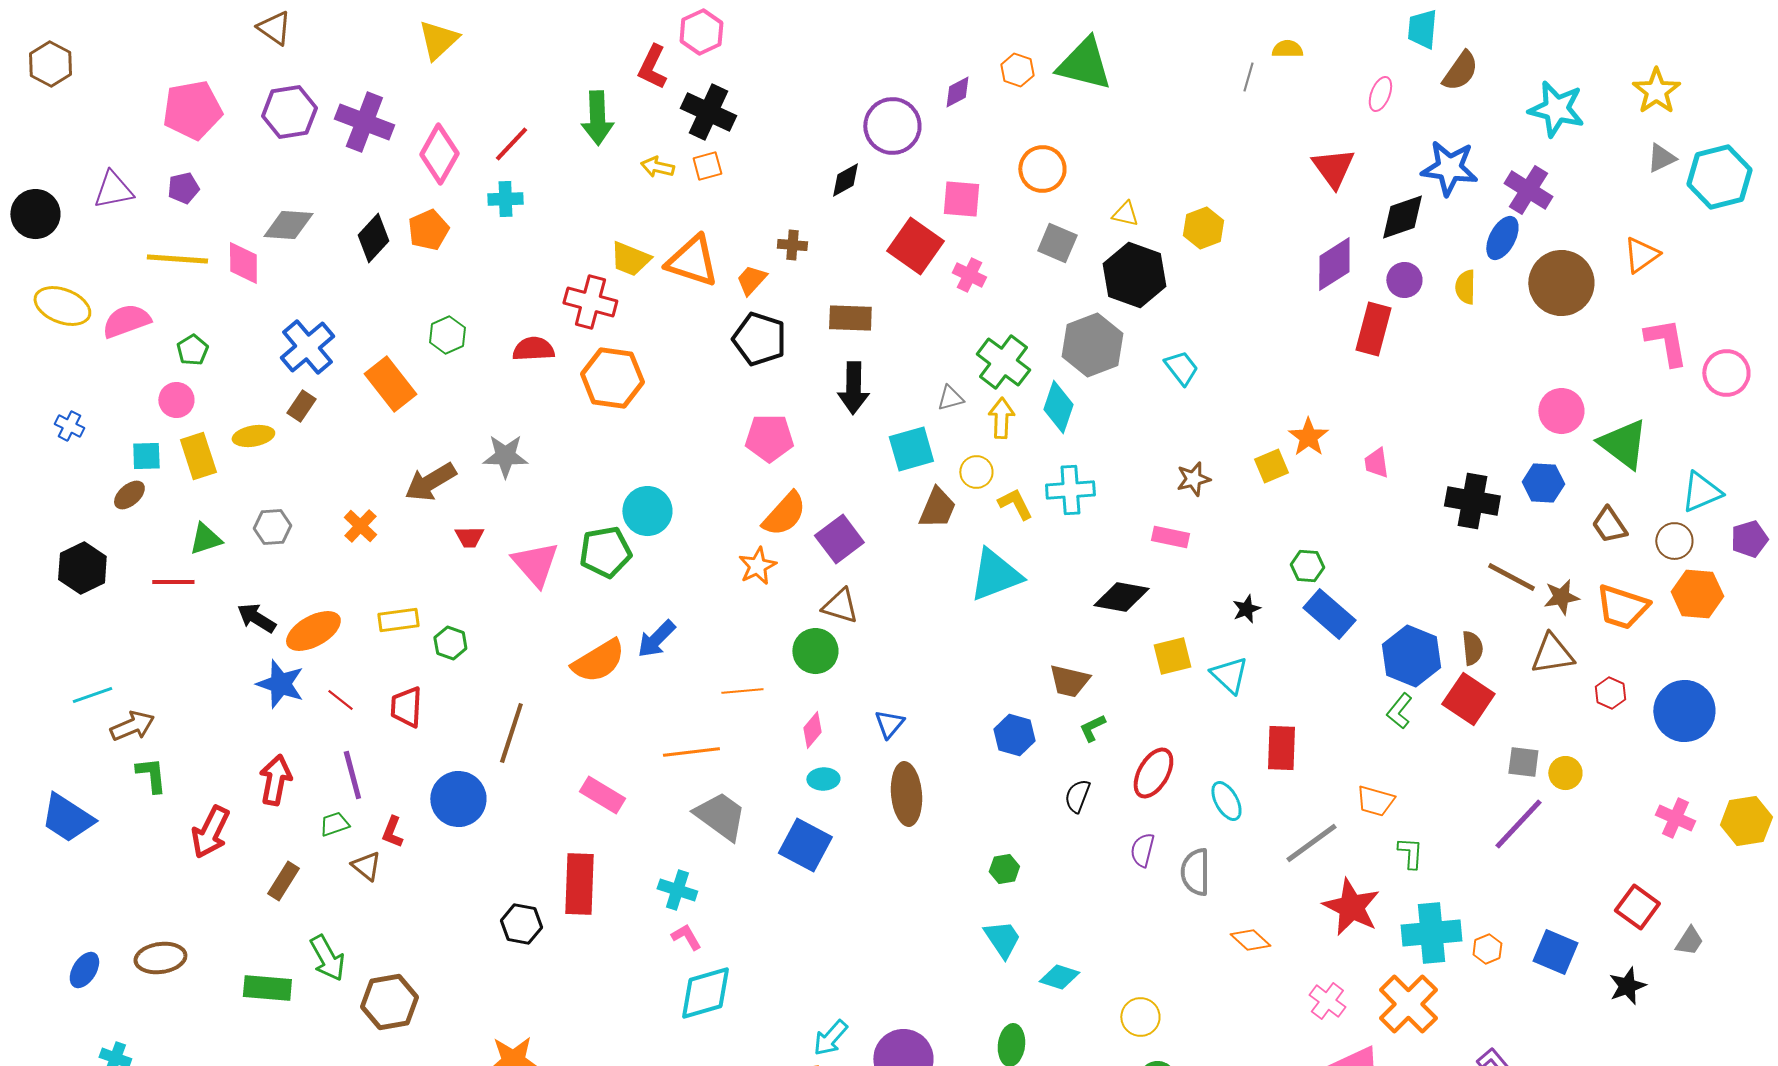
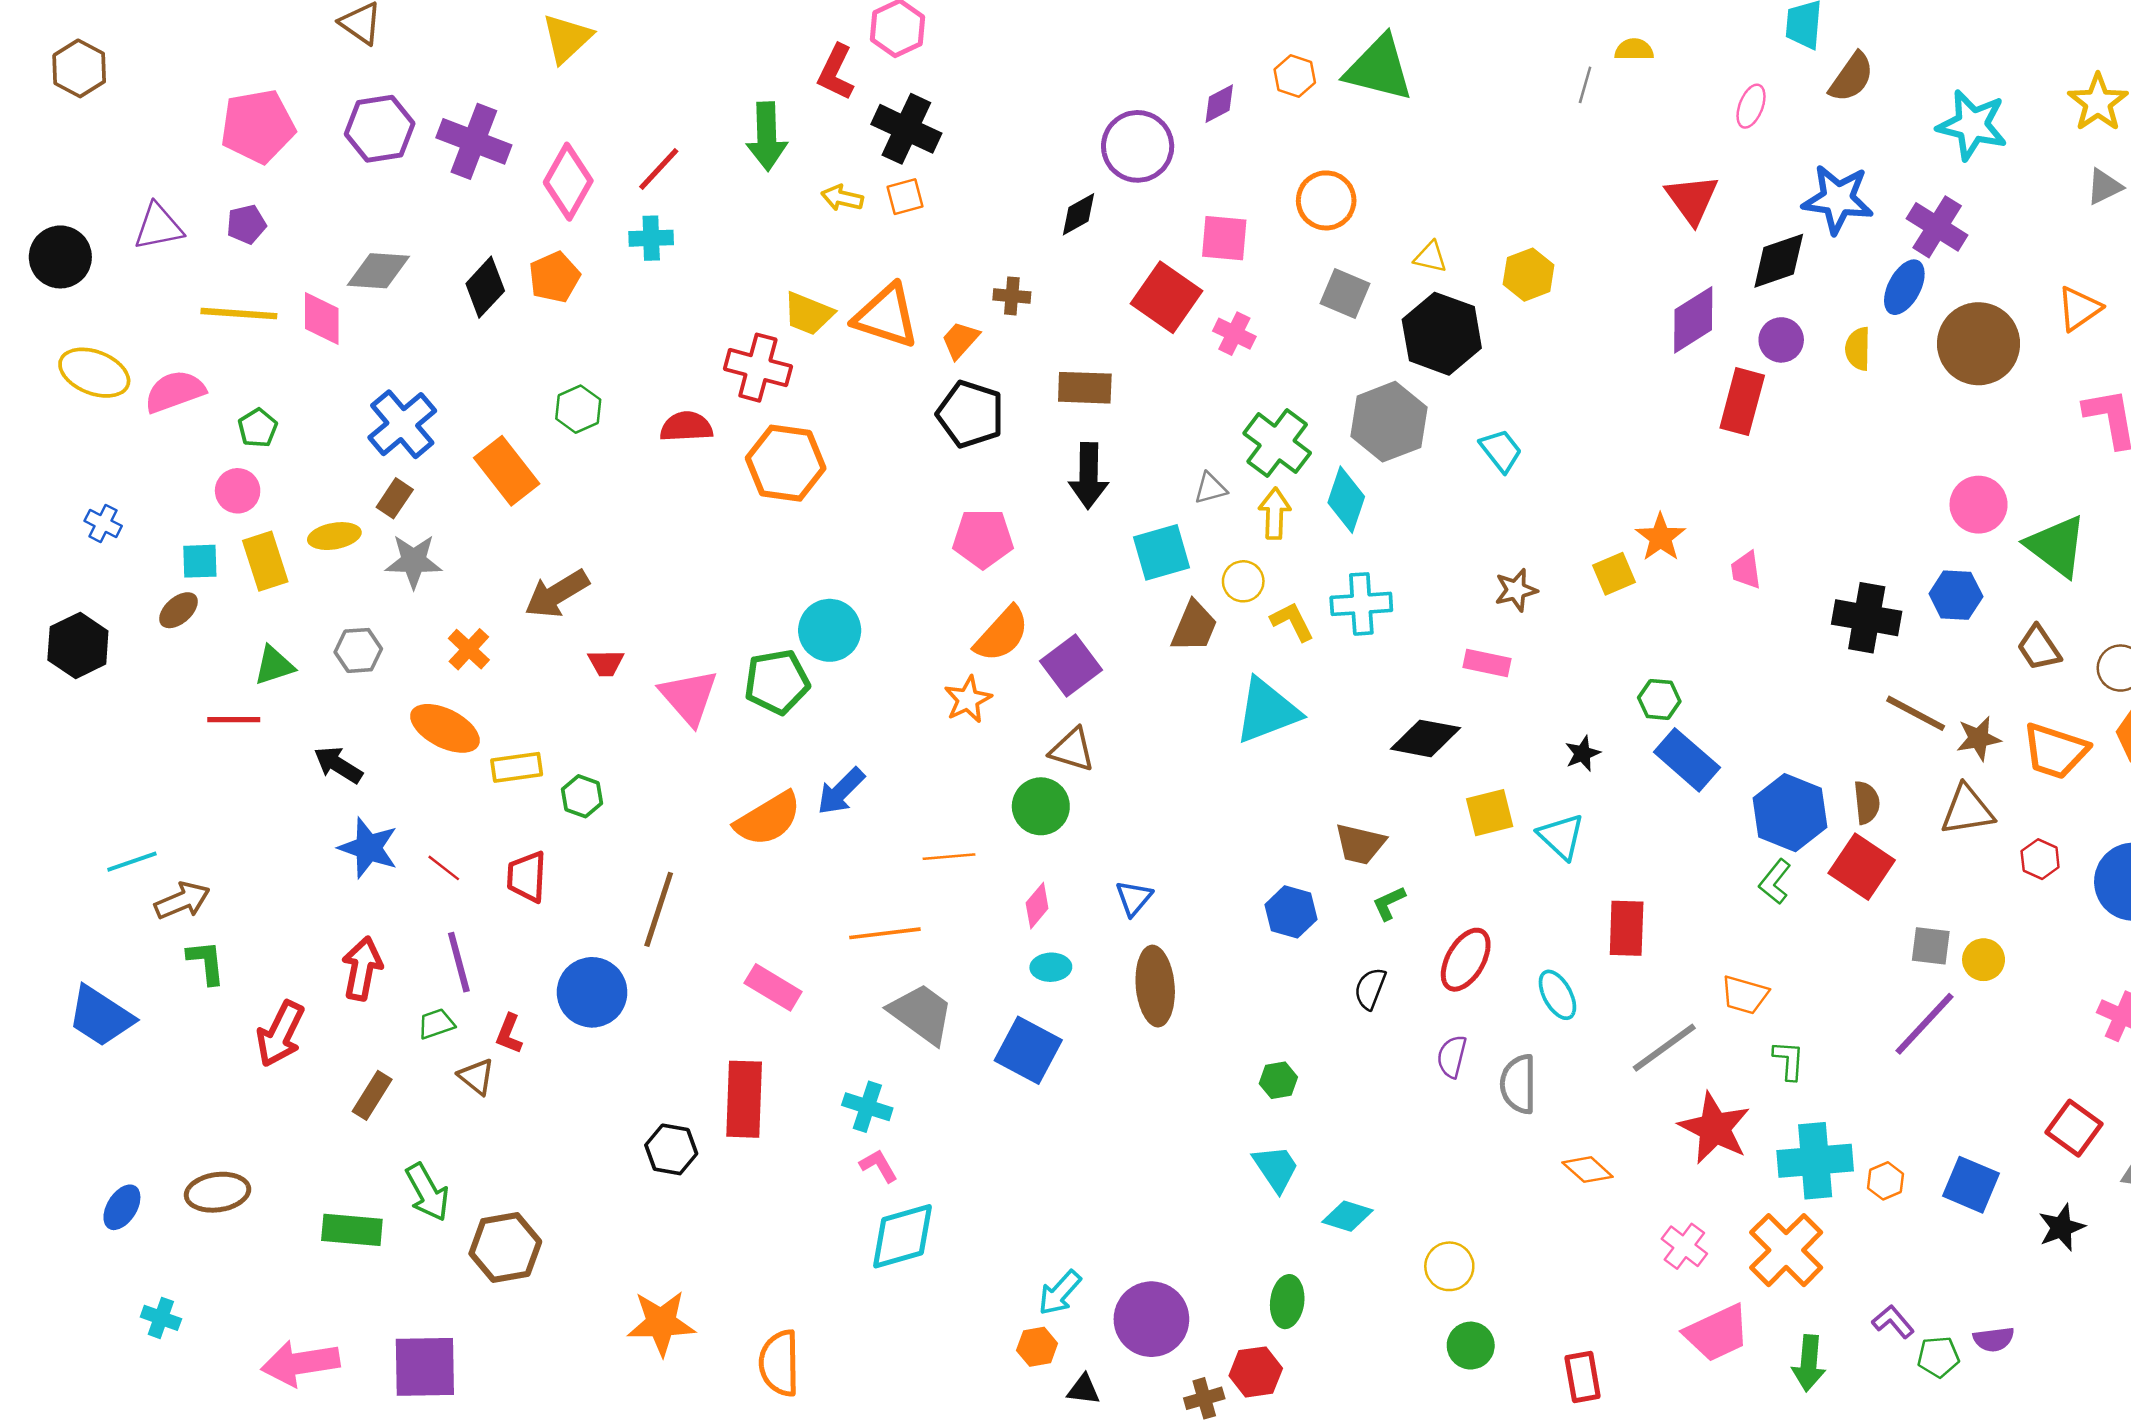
gray star: (505, 456) -> (414, 561), moved
black hexagon: (82, 568) -> (78, 645), moved
orange ellipse: (313, 631) -> (445, 728), moved, turned 56

